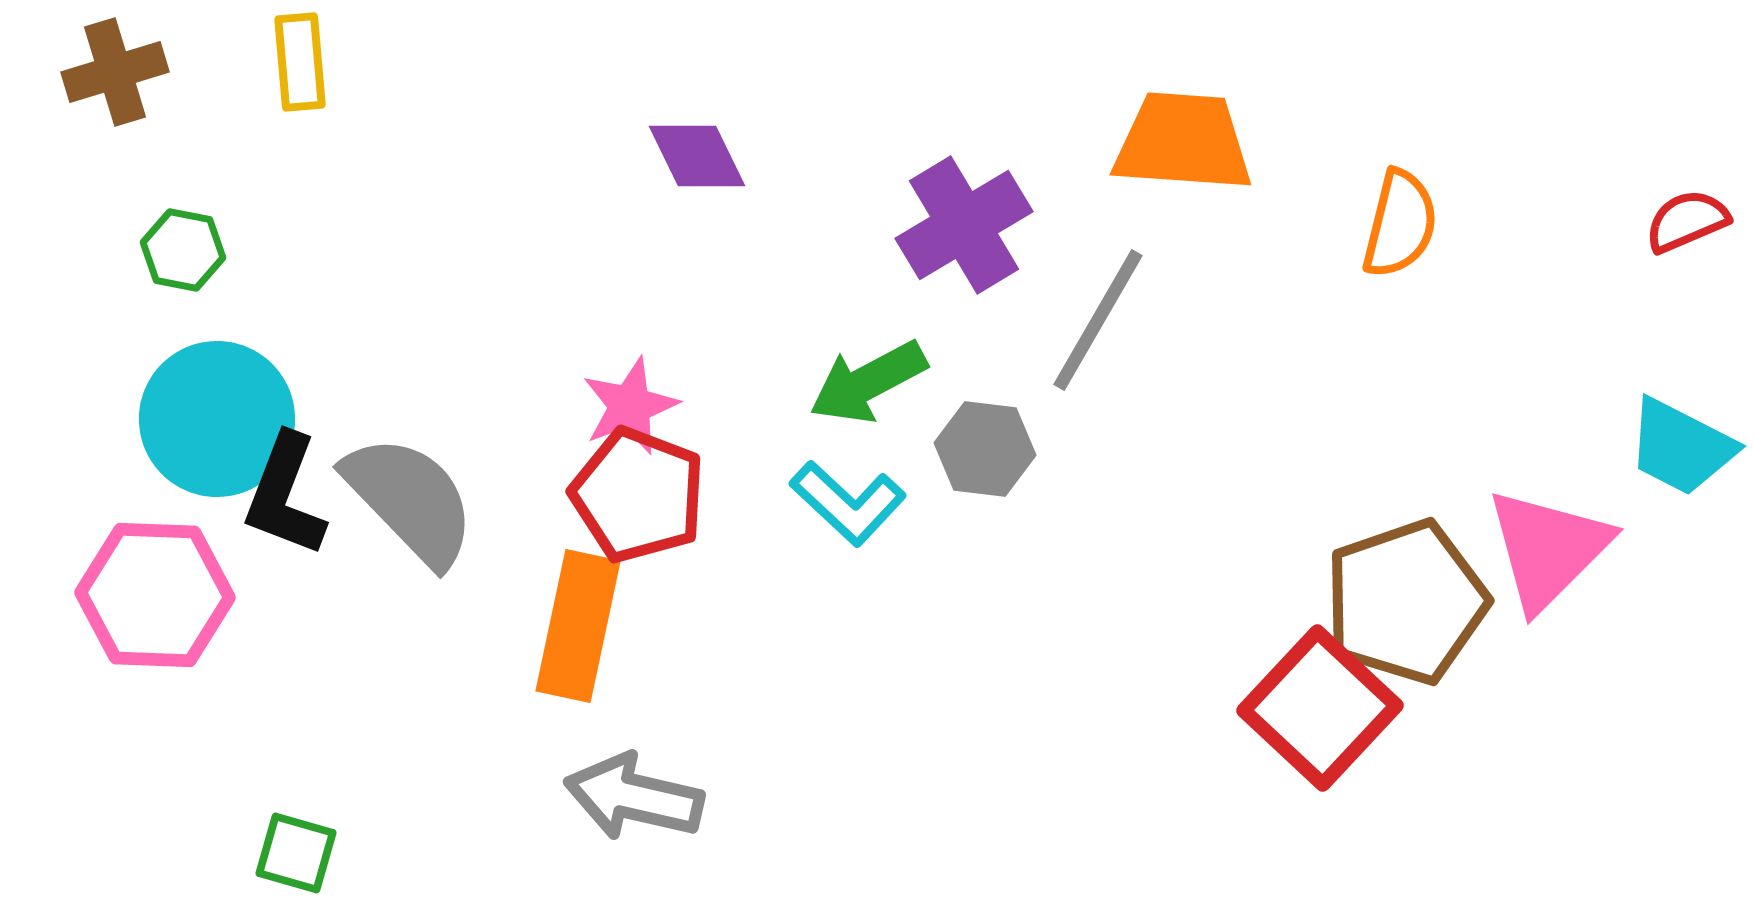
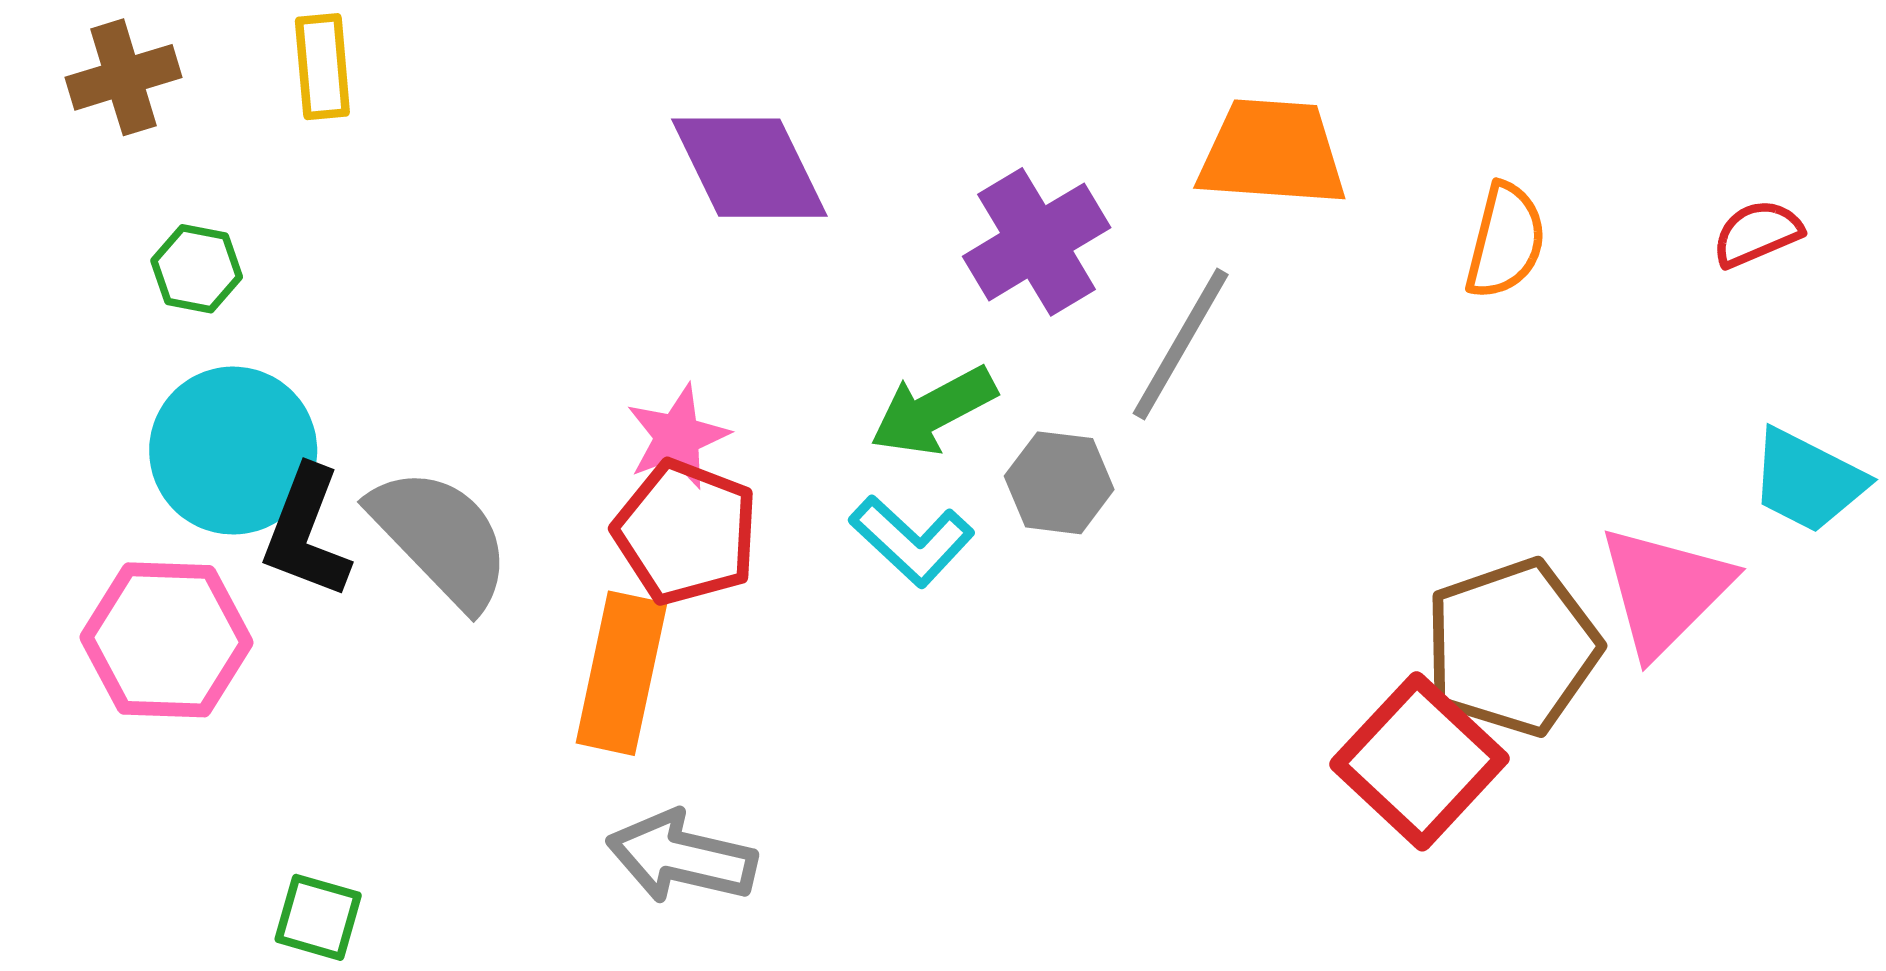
purple diamond: (697, 156) -> (749, 168), size x1.5
red semicircle: (1687, 221) -> (1757, 233), moved

